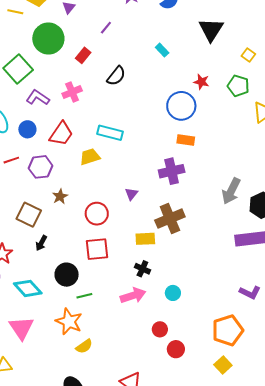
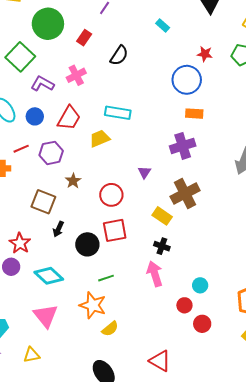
yellow rectangle: (145, 239) -> (162, 216), turned 42
black circle: (67, 275) -> (87, 244), moved
cyan circle: (173, 293) -> (200, 285), moved
pink arrow: (133, 296) -> (155, 274), turned -85

